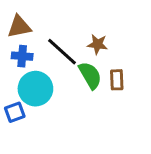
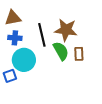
brown star: (98, 44) -> (66, 30), size x1.6
black line: (62, 52) -> (42, 35), turned 35

